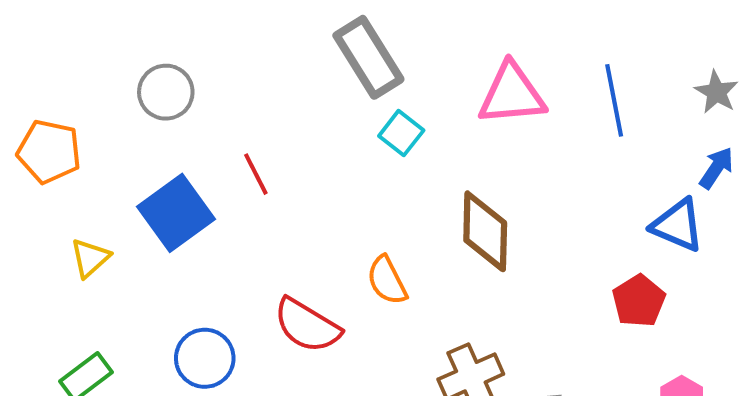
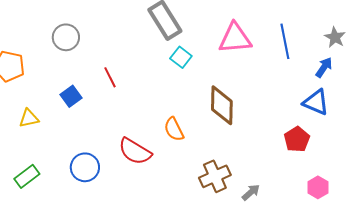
blue arrow: (716, 168) -> (324, 67), moved
blue square: (176, 213) -> (71, 96), size x0.6
yellow triangle: (90, 258) -> (29, 118), turned 30

